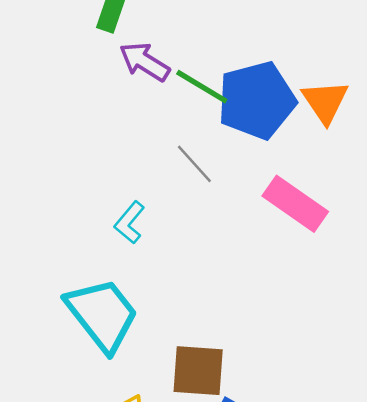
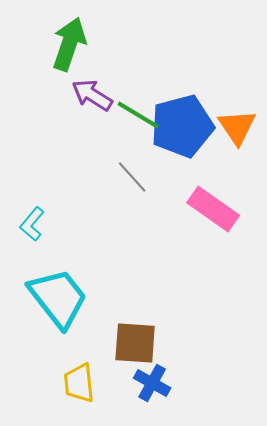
cyan L-shape: (130, 222) -> (32, 224), moved

